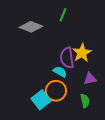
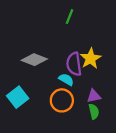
gray diamond: (31, 27) -> (34, 60), moved
purple triangle: (90, 79) -> (94, 96), moved
cyan square: (41, 100) -> (18, 97), moved

